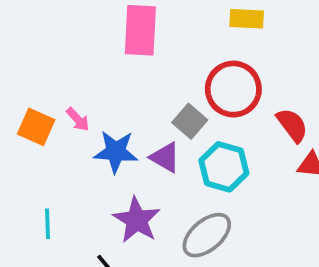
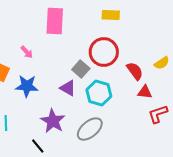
pink arrow: (78, 119) -> (27, 52), moved
blue star: (116, 152) -> (27, 86), moved

